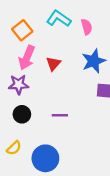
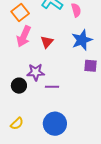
purple star: (19, 84) -> (36, 72), moved
yellow semicircle: (14, 148) -> (17, 124), moved
blue circle: (45, 158) -> (55, 124), moved

